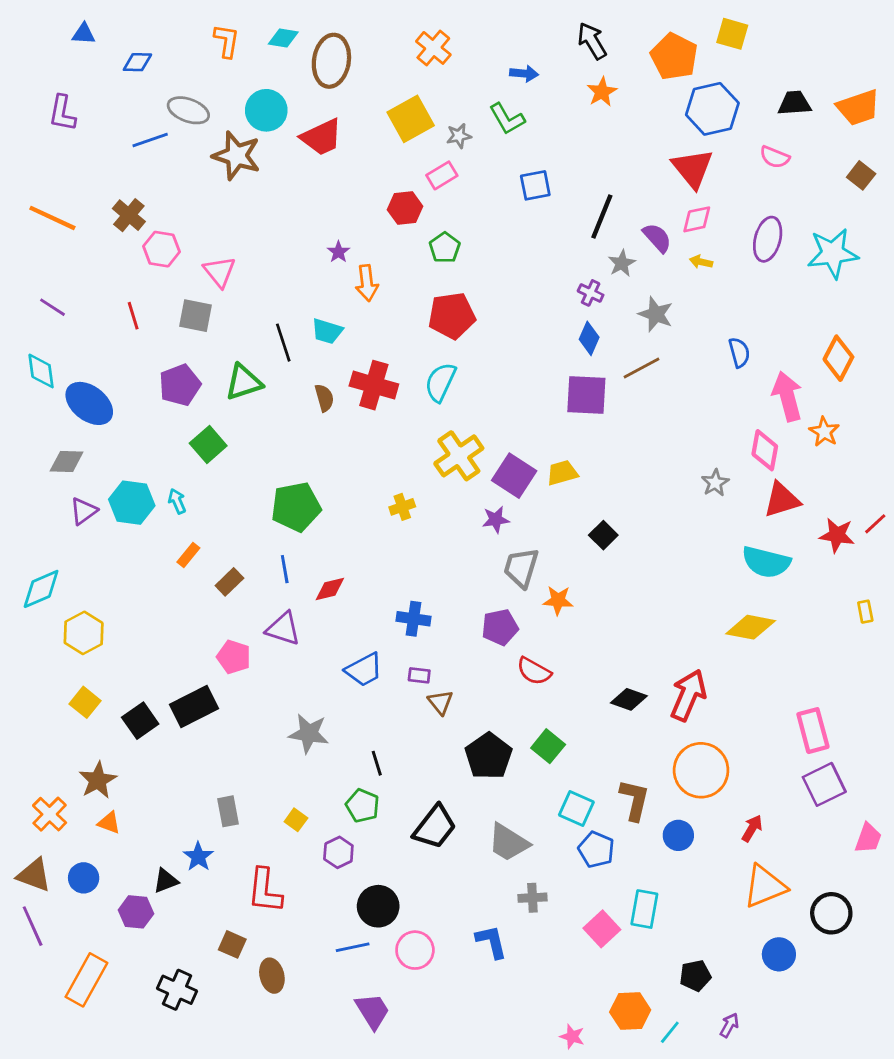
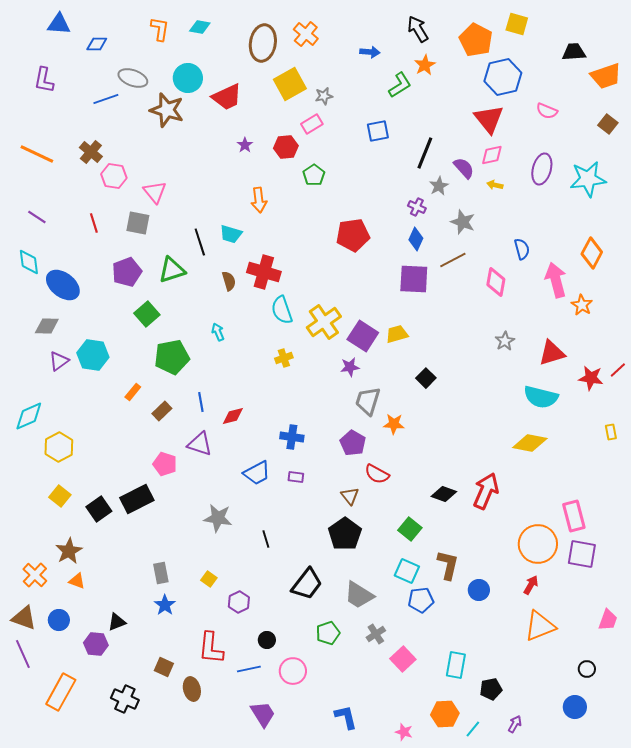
blue triangle: (84, 34) -> (59, 24), size x1.4
brown ellipse: (331, 61) -> (263, 43), moved
black trapezoid: (794, 103) -> (574, 52), moved
green L-shape: (507, 119) -> (400, 85), moved, turned -92
purple star: (338, 252) -> (245, 145), moved
red pentagon: (452, 316) -> (353, 235), moved
cyan semicircle: (440, 382) -> (282, 310), moved, turned -44
pink diamond: (765, 450) -> (496, 282), moved
cyan arrow: (177, 501) -> (218, 332), moved
green pentagon: (296, 507) -> (172, 357), moved
purple pentagon: (500, 627) -> (353, 443), turned -30
brown triangle: (440, 702) -> (350, 496), moved
green square: (548, 746) -> (410, 529), moved
orange circle: (701, 770) -> (538, 544), moved
purple square: (824, 784) -> (582, 554), turned 36
green pentagon: (363, 806) -> (328, 633), moved, turned 30
pink trapezoid: (868, 838) -> (608, 620), moved
blue pentagon: (596, 850) -> (421, 600), turned -30
blue star: (198, 857) -> (165, 605), moved
red L-shape: (265, 891) -> (211, 648), moved
gray cross: (532, 898) -> (376, 634), turned -30
black circle: (378, 906) -> (267, 640), size x0.6
cyan rectangle: (644, 909) -> (456, 665), moved
black circle: (831, 913) -> (587, 669), moved, size x0.6
pink square: (602, 929) -> (403, 659), moved
blue L-shape: (491, 942) -> (346, 717), moved
blue circle: (779, 954) -> (575, 707), moved

